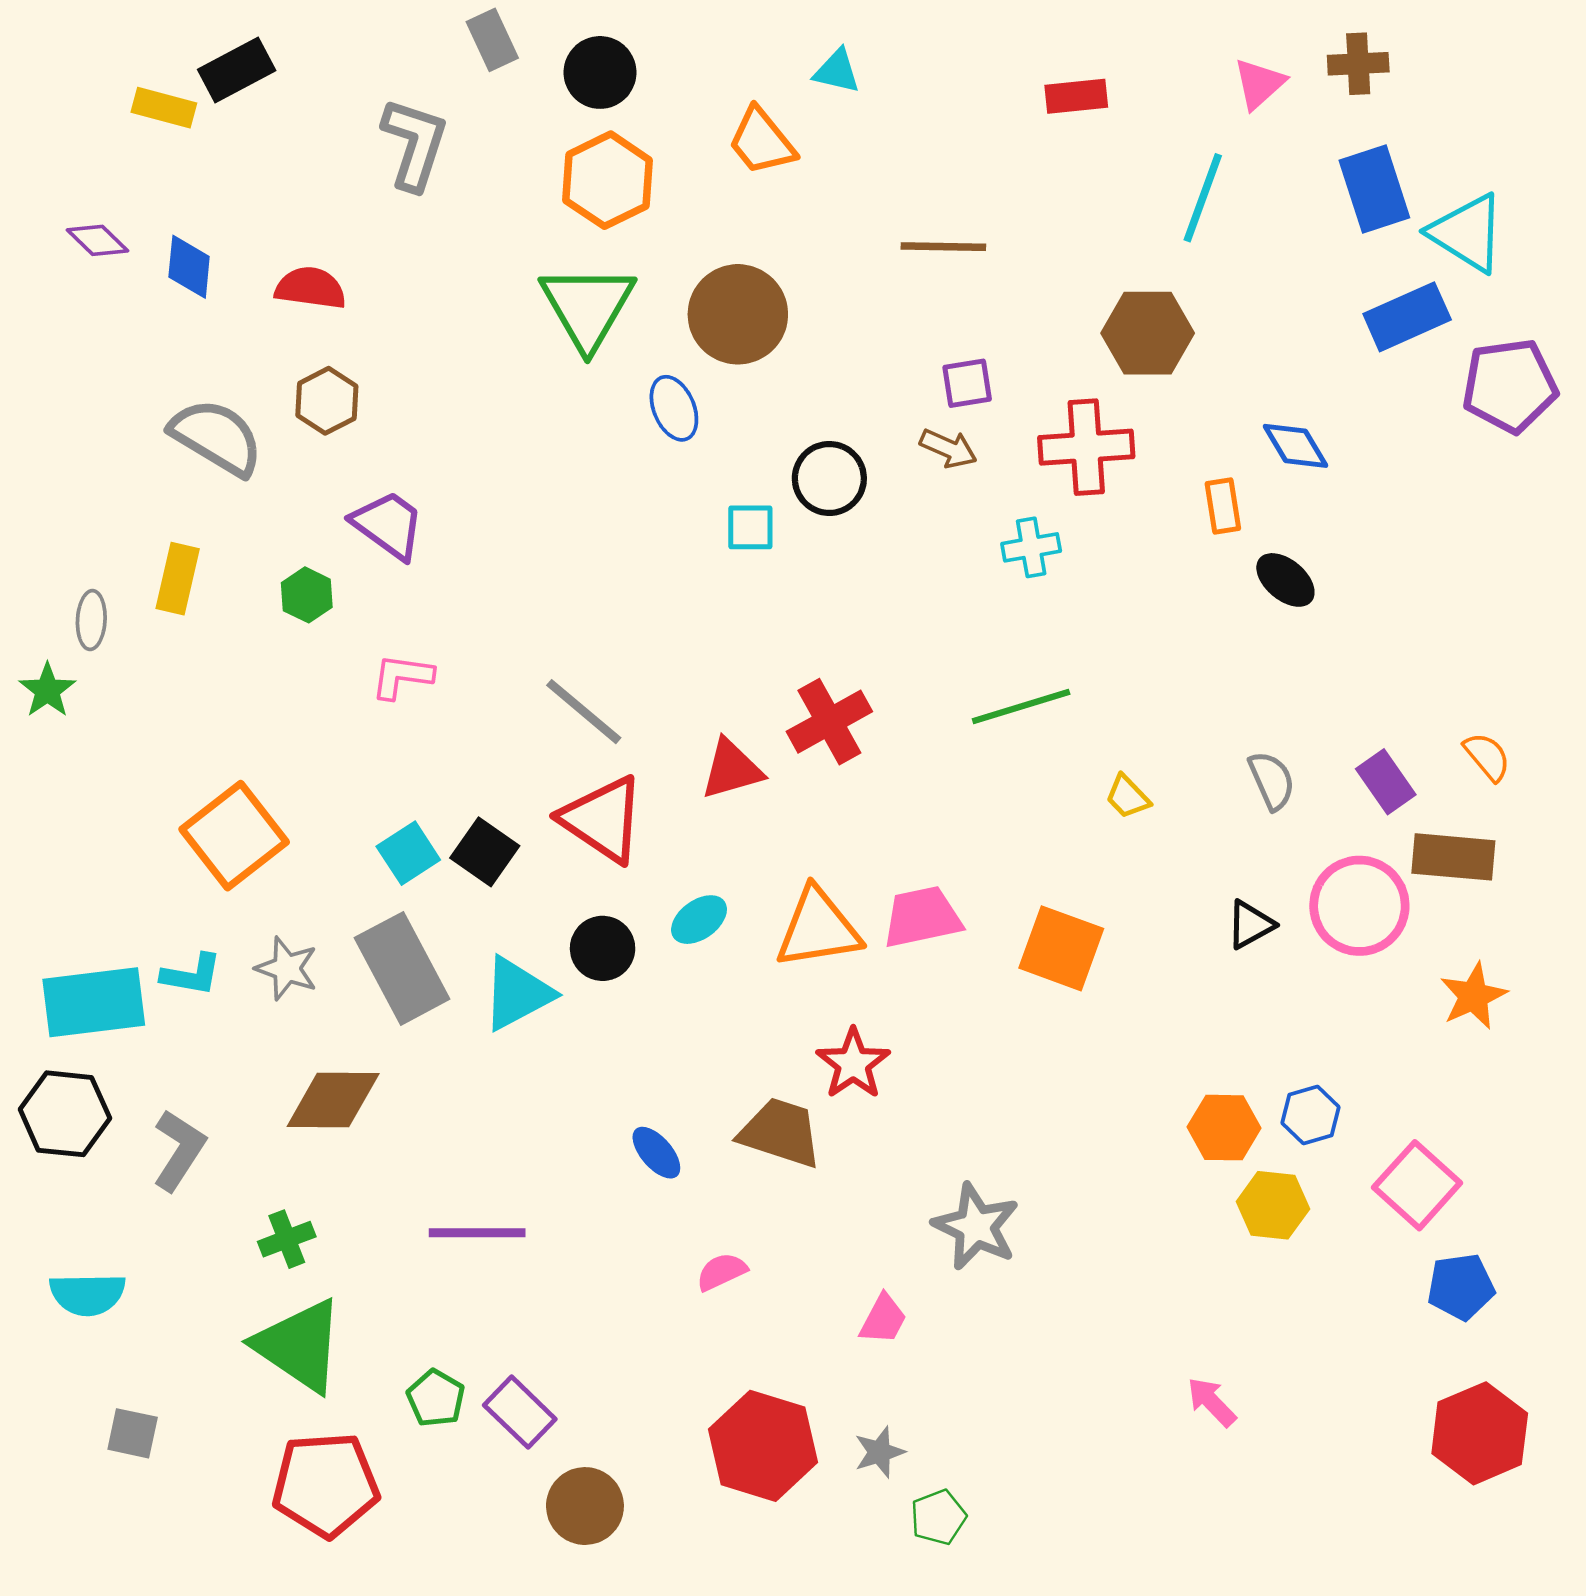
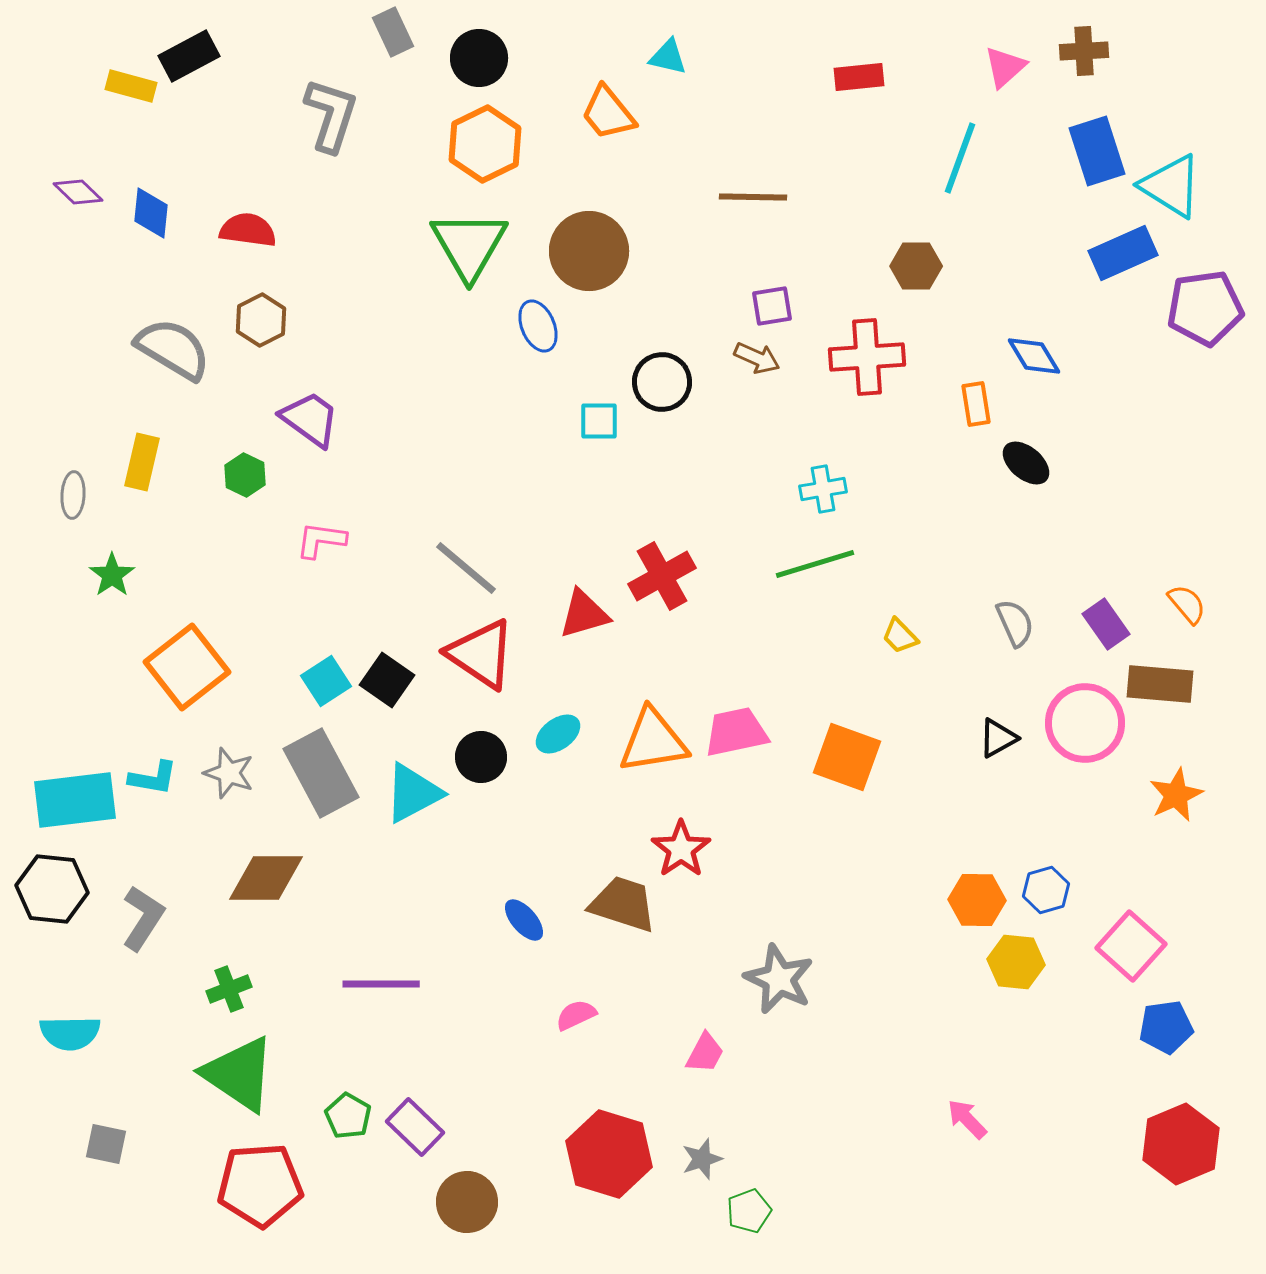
brown hexagon: (1148, 333) -> (916, 266), size x0.7
cyan cross: (1031, 547) -> (823, 489), moved
green star: (47, 690) -> (112, 575), moved

